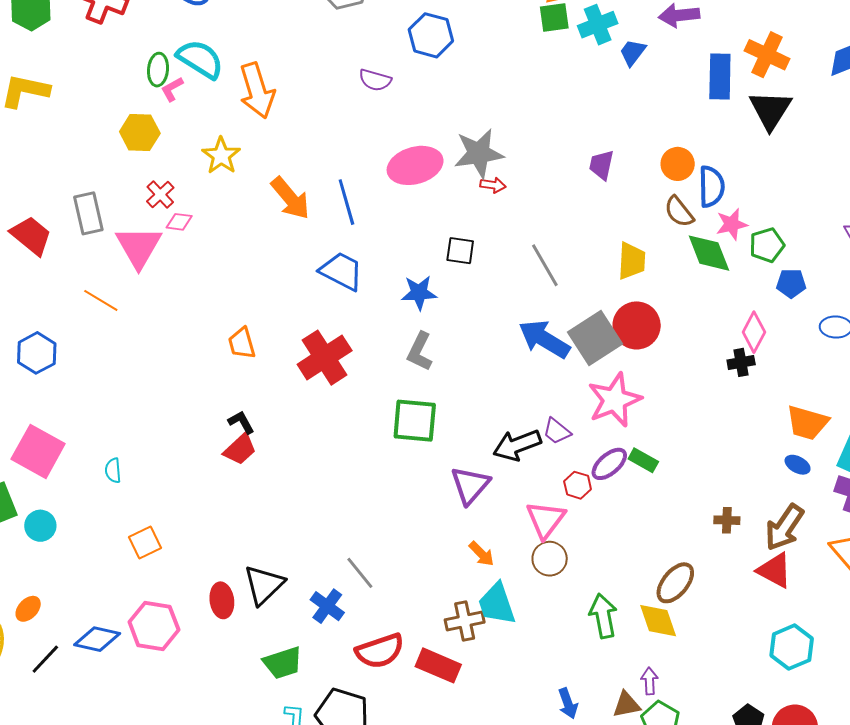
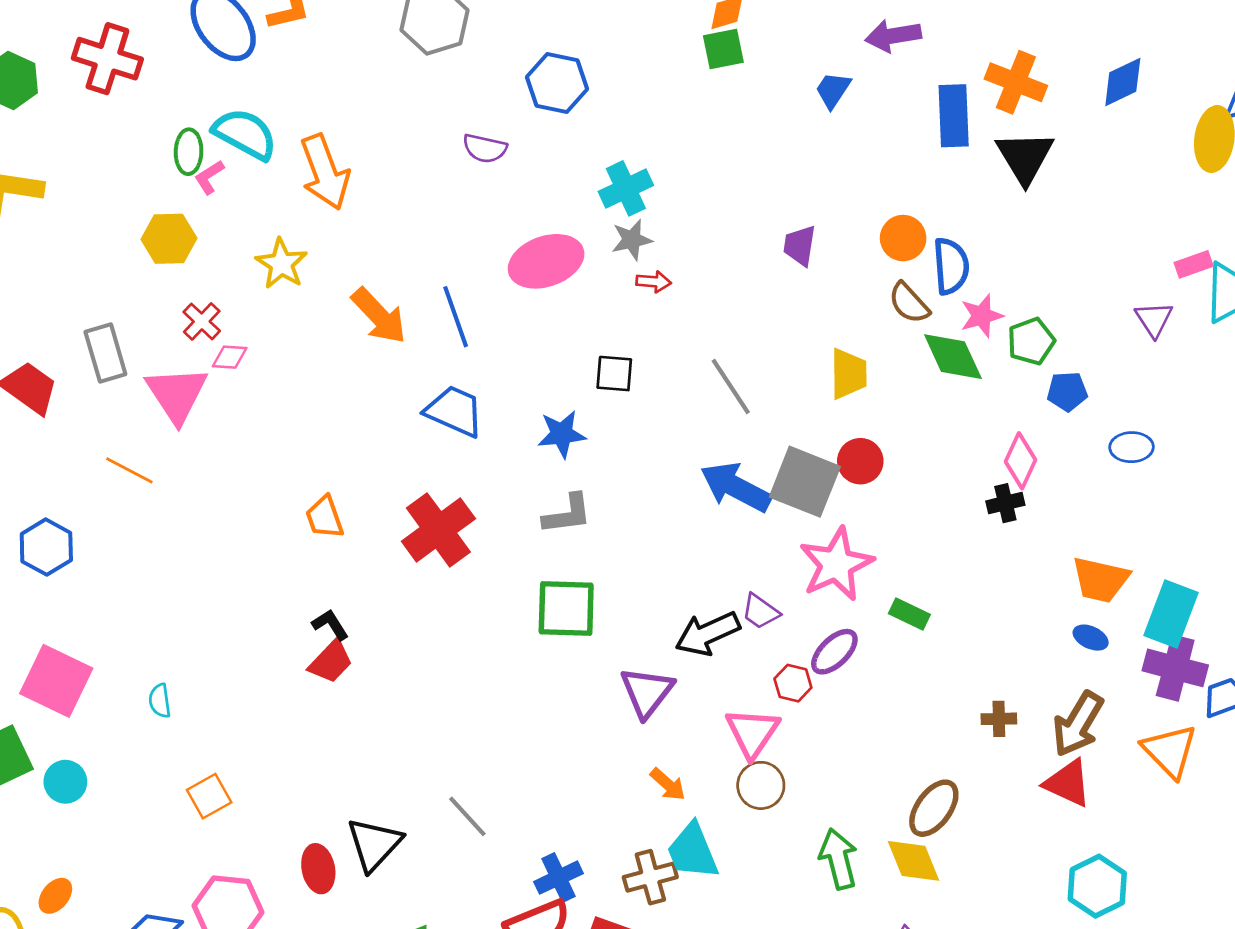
cyan cross: (598, 25) -> (626, 188), moved
gray star: (479, 153) -> (632, 240), size x0.6
red circle: (637, 325) -> (860, 461), size x0.7
gray square: (595, 338) -> (805, 482), turned -32
gray L-shape: (420, 352) -> (567, 514), turned -120
green rectangle: (643, 460) -> (909, 614), moved
gray line: (360, 573) -> (467, 816), moved
blue cross: (327, 606) -> (558, 878), moved, turned 32

